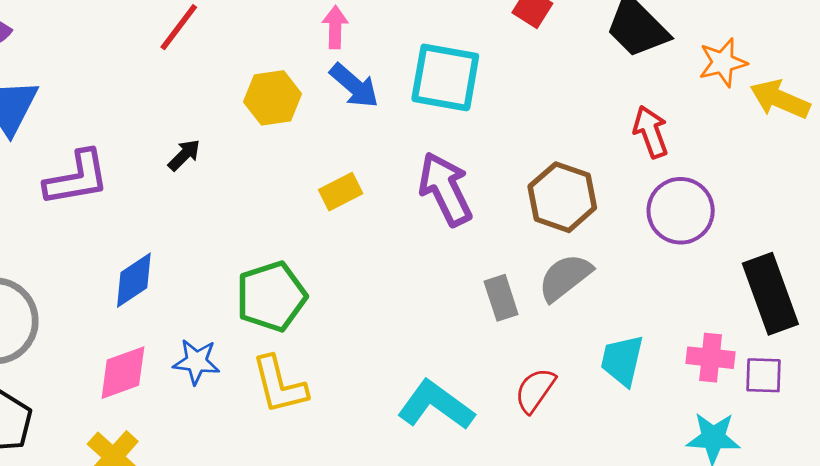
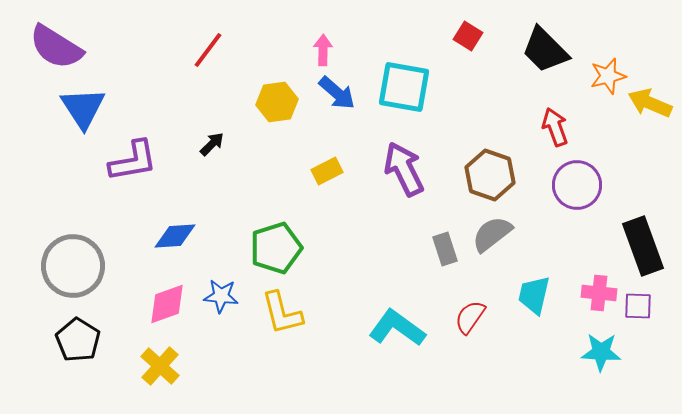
blue diamond: (134, 280) -> (175, 236), turned 30

